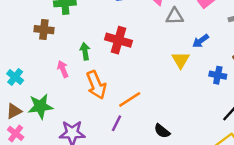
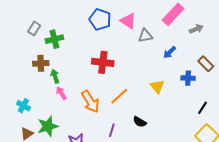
green arrow: (85, 51) -> (55, 76), moved
yellow triangle: (181, 60) -> (157, 87), moved
orange line: (130, 99) -> (119, 96), moved
black semicircle: (162, 131) -> (140, 122), moved

